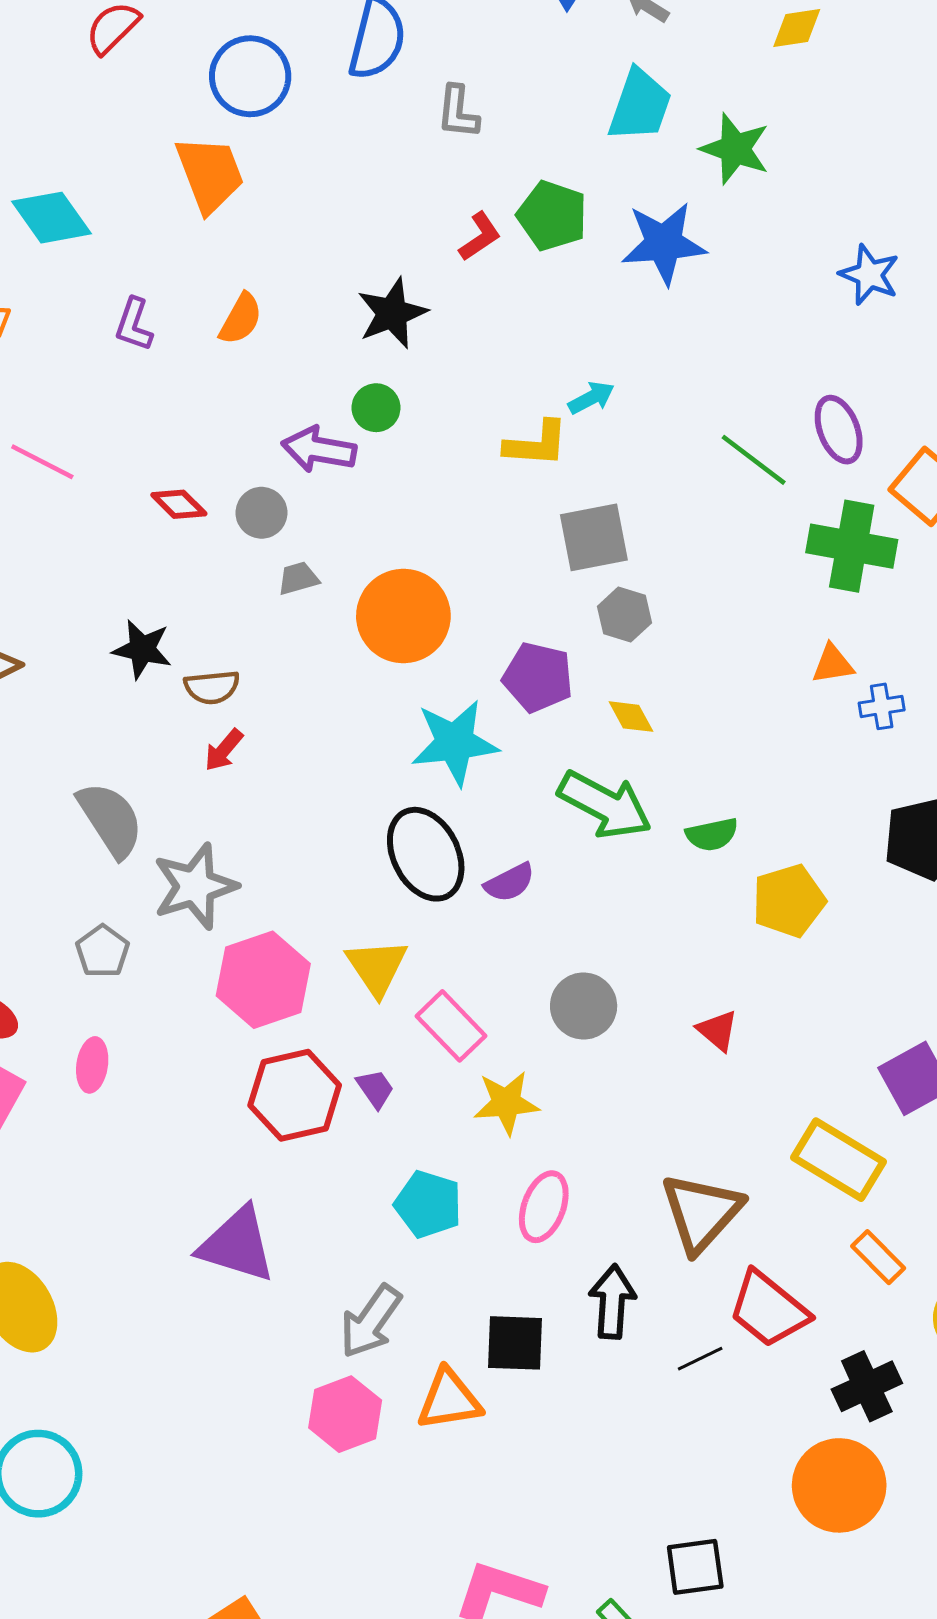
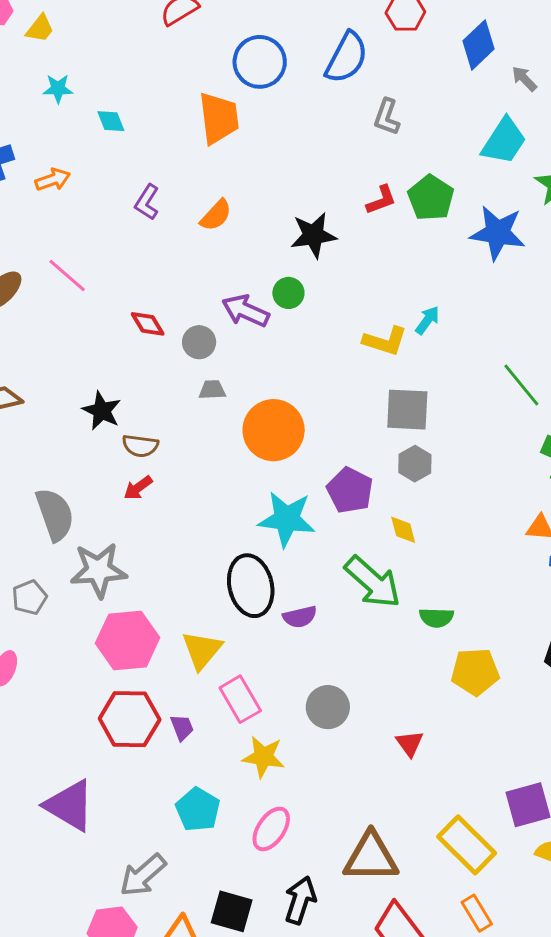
cyan diamond: (51, 218) -> (111, 121), size x0.6
cyan arrow: (591, 398) -> (427, 320), turned -40
brown triangle: (701, 1213) -> (371, 857), turned 34

